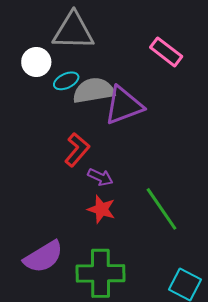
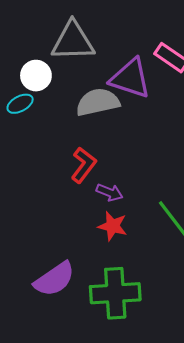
cyan ellipse: (66, 81) -> (20, 104), moved
purple triangle: (124, 105) -> (130, 78), moved, turned 42

